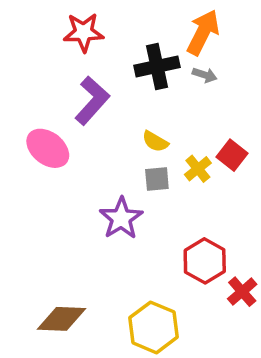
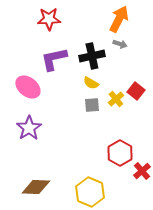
black cross: (157, 66) -> (92, 56), moved
purple L-shape: (92, 101) -> (54, 59), turned -144
purple star: (121, 218) -> (29, 128), moved

